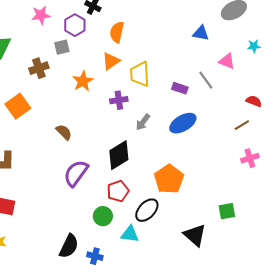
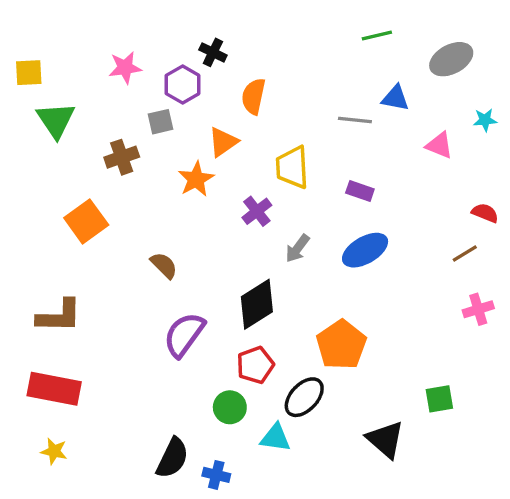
orange triangle: (111, 61) -> (223, 142), moved
gray line: (206, 80) -> (355, 120), moved, turned -48
purple cross: (119, 100) -> (257, 211), turned -30

